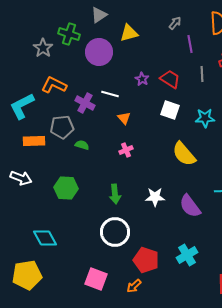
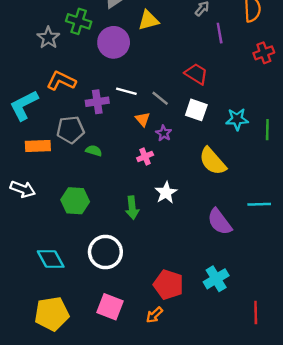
gray line: (202, 74) -> (160, 98), moved, turned -49
purple star: (142, 79) -> (164, 133), moved
purple cross: (85, 103) -> (97, 102), turned -36
white star: (155, 197) -> (166, 193), moved, turned -30
white circle: (115, 232) -> (105, 252), moved
yellow pentagon: (27, 275) -> (52, 314), moved

